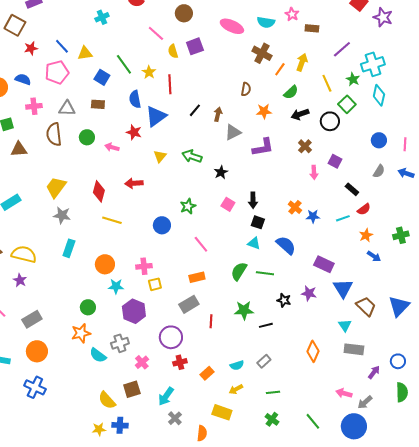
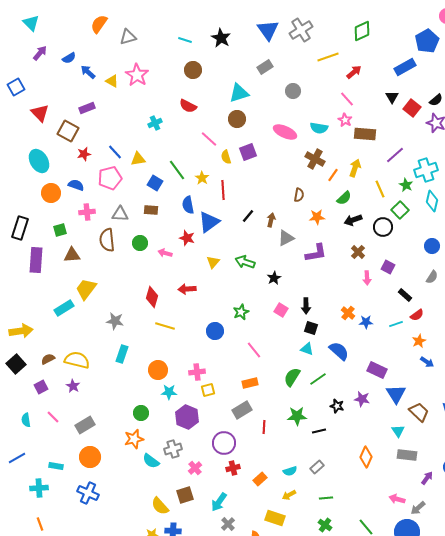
brown rectangle: (312, 28) -> (365, 134), size x1.5
yellow trapezoid: (56, 187) -> (86, 289), moved
green line: (265, 273) -> (318, 379), turned -42

